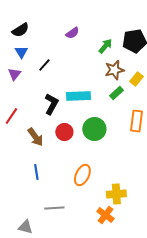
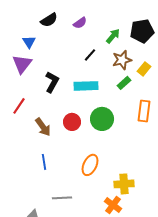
black semicircle: (20, 30) -> (49, 20), moved
black line: (44, 65) -> (90, 55), moved
purple triangle: (14, 74) -> (22, 64), size x1.5
black L-shape: (51, 104) -> (52, 82), moved

